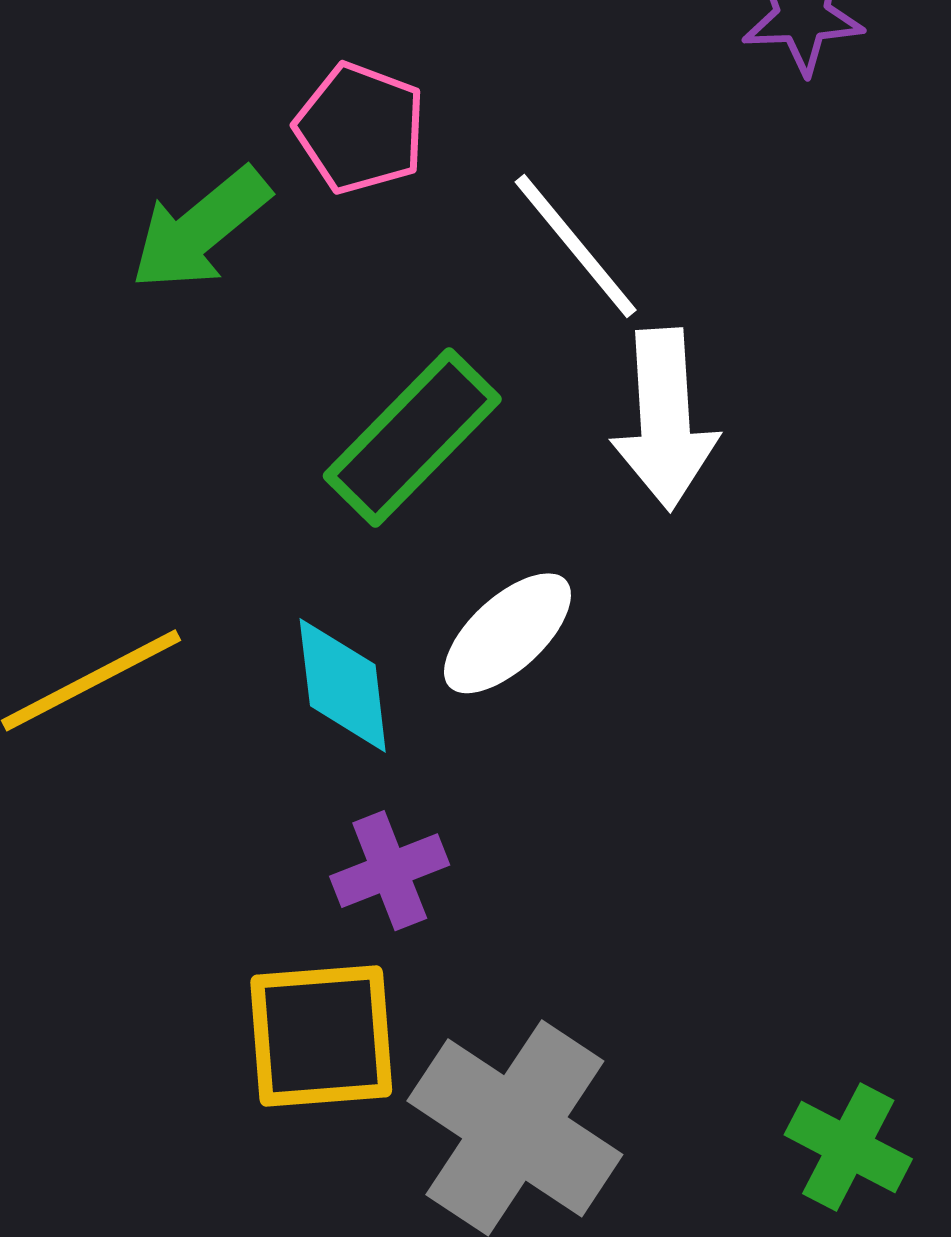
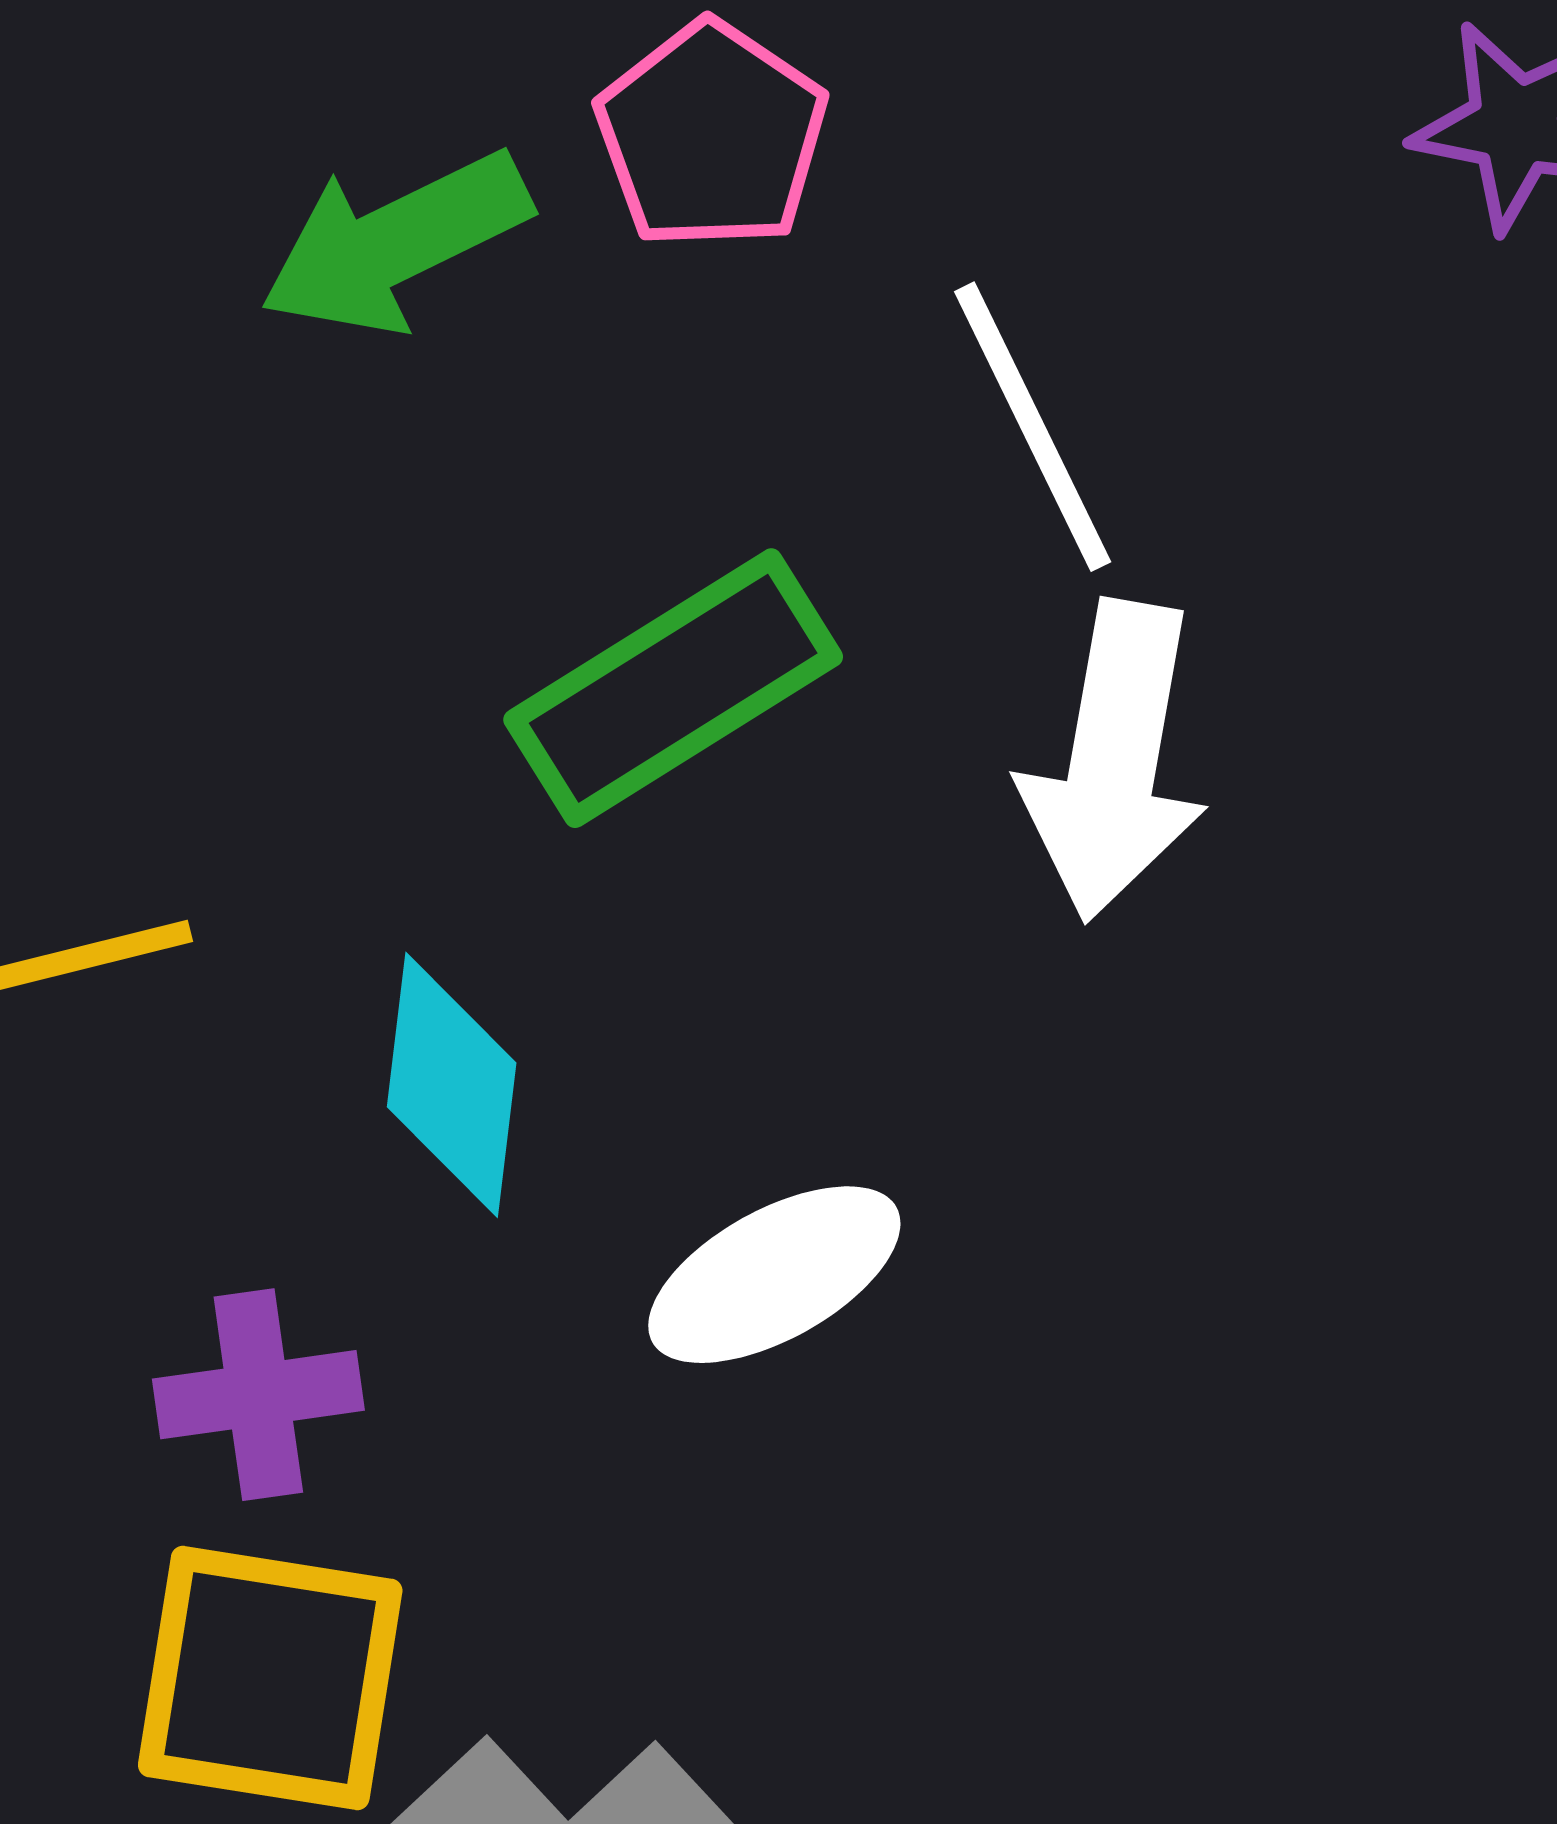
white ellipse: (507, 633) -> (774, 1275), moved
purple cross: (390, 871) -> (258, 1395), moved

